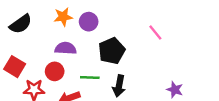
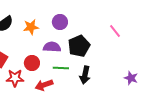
orange star: (63, 17) -> (31, 27), moved
purple semicircle: (66, 48) -> (52, 47), moved

